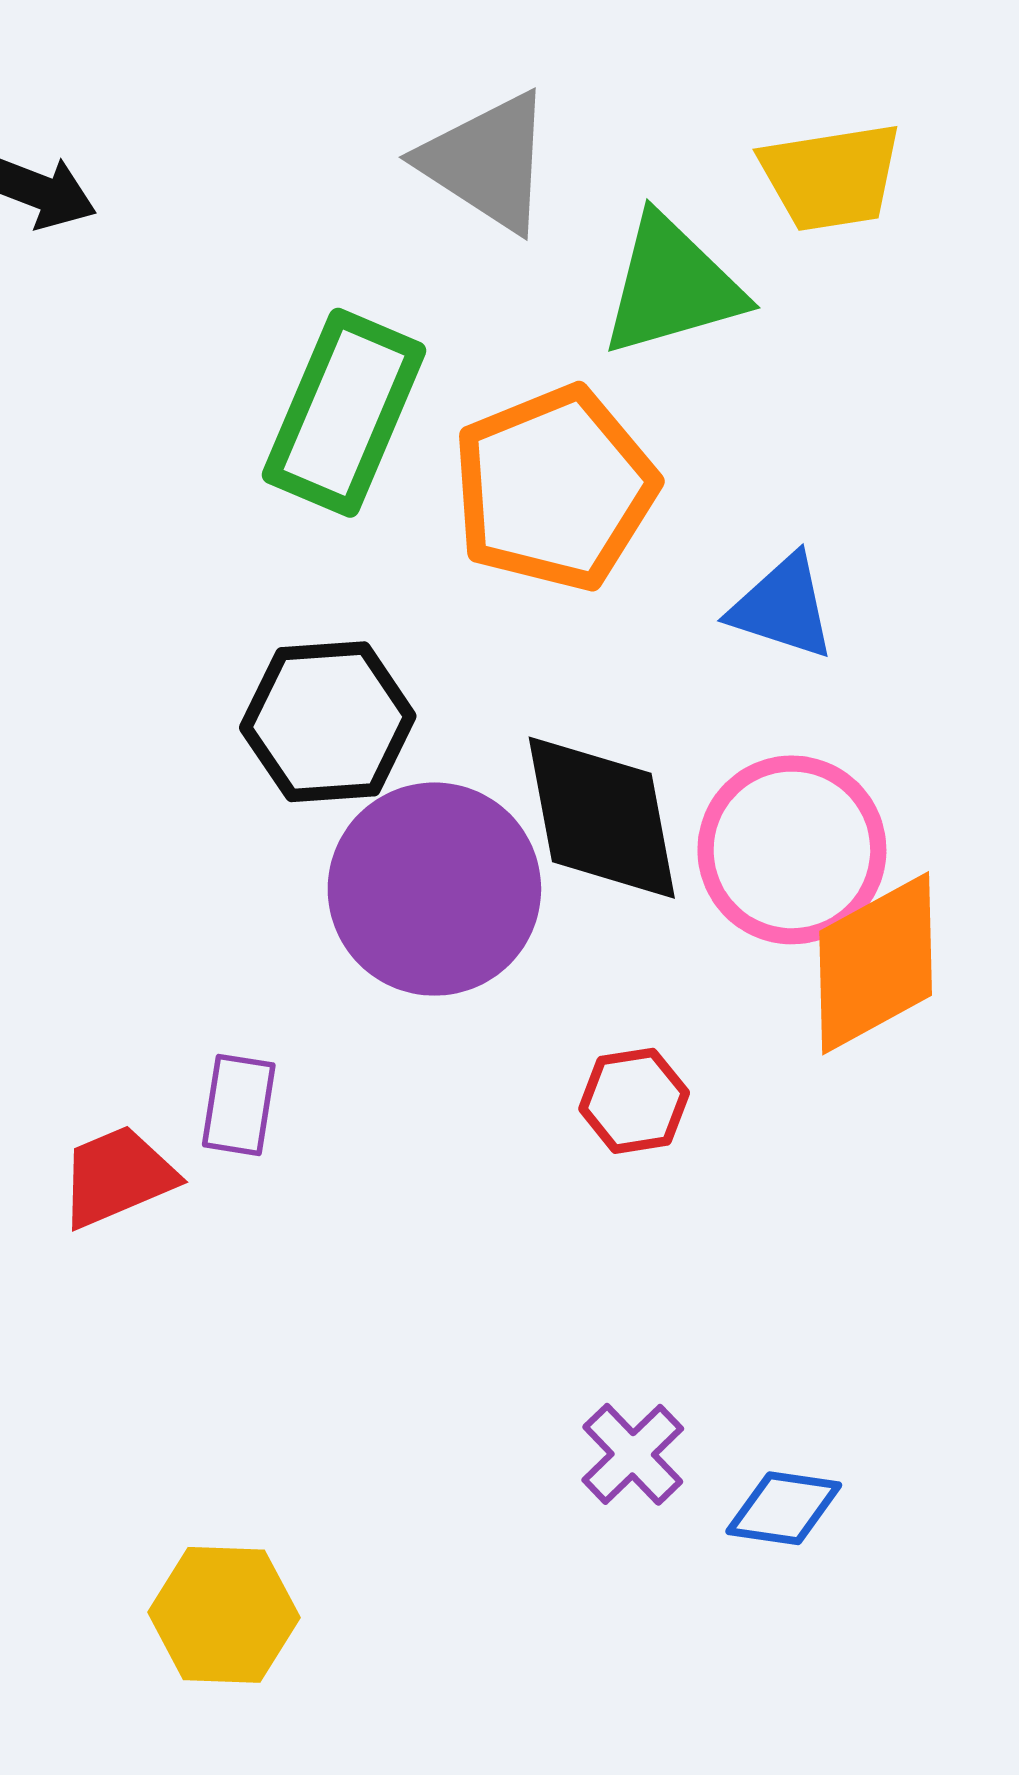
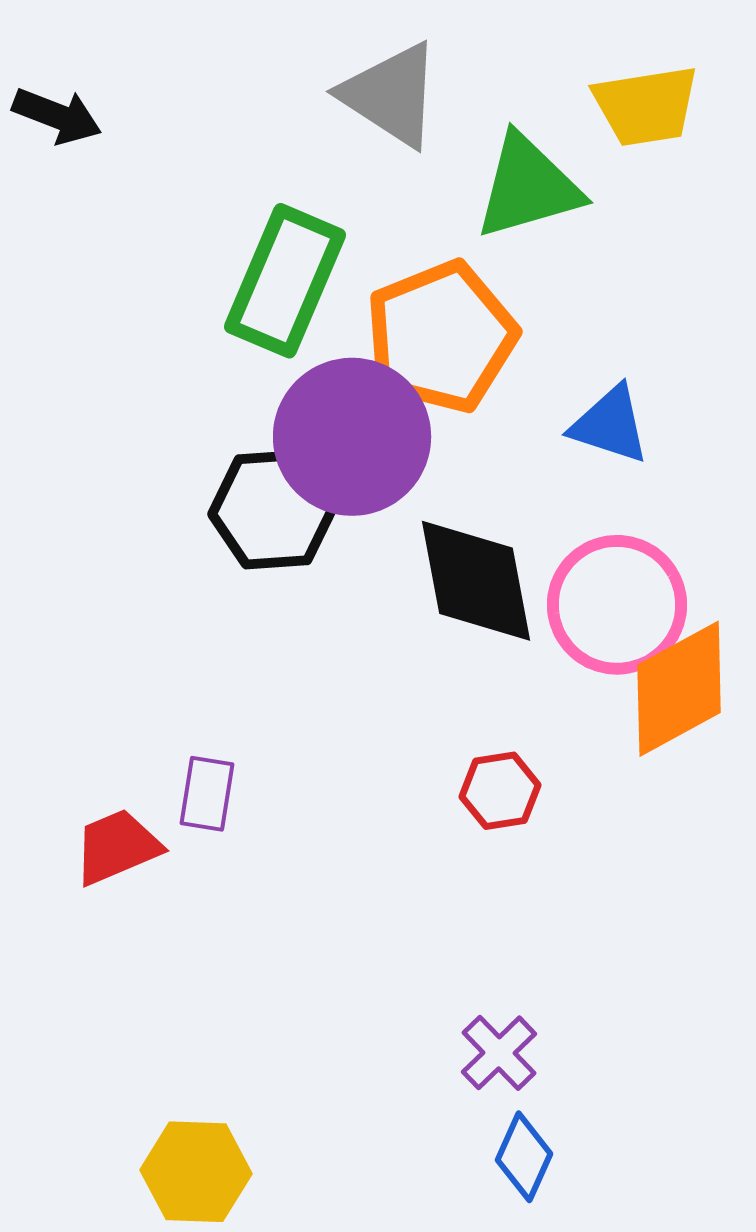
purple circle: (434, 889) -> (352, 437), moved
blue diamond: (784, 1508) -> (524, 1157), moved, turned -74

